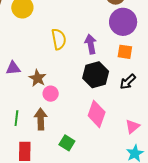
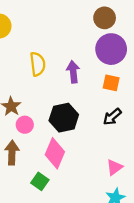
black hexagon: (96, 75) -> (64, 118), moved
pink diamond: (97, 114) -> (55, 153), moved

